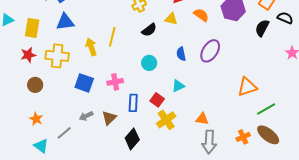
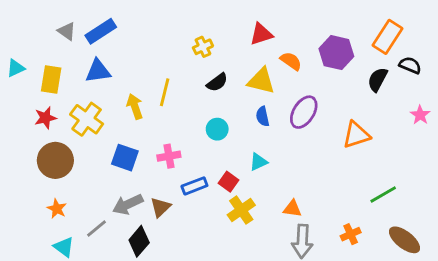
yellow triangle: (171, 19) -> (261, 81), moved, size x1.5
yellow cross: (57, 56) -> (87, 119), turned 30
brown circle: (35, 85) -> (55, 160), size x1.6
orange triangle: (247, 87) -> (356, 135), moved
blue rectangle: (133, 103) -> (194, 186), turned 66
gray arrow: (86, 116) -> (128, 204), size x1.5
brown ellipse: (268, 135) -> (405, 240), moved
black diamond: (132, 139) -> (139, 241), moved

